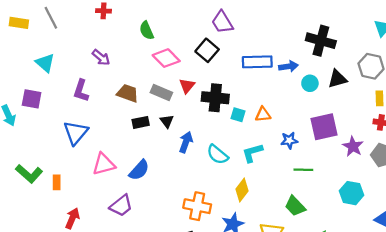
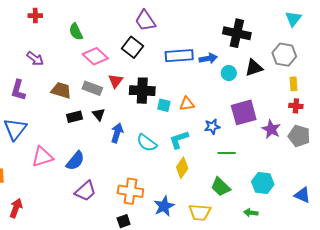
yellow diamond: (242, 190) -> (182, 168), moved
cyan hexagon: (351, 193) -> (263, 183), moved
purple trapezoid: (121, 206) -> (85, 191), moved

